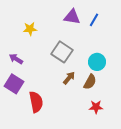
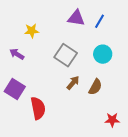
purple arrow: (16, 59) -> (17, 54), moved
cyan circle: (97, 62) -> (103, 54), moved
red star: (96, 107) -> (112, 120), moved

